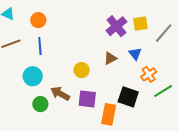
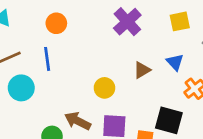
orange circle: (38, 20) -> (56, 23), moved
purple cross: (116, 26) -> (127, 22), moved
cyan circle: (33, 76) -> (21, 88), moved

